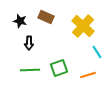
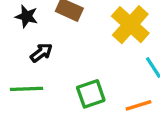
black arrow: (29, 43) -> (41, 53), turned -128
green line: (30, 70) -> (26, 89), moved

